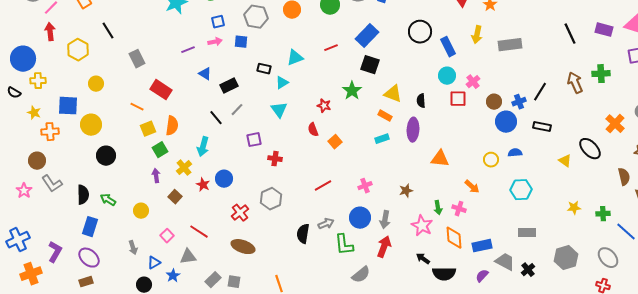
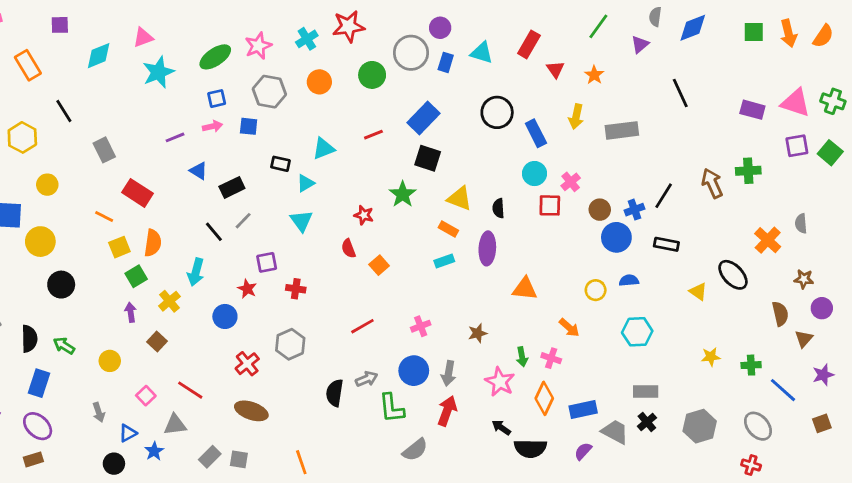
black line: (570, 34) -> (680, 93), moved
red star: (203, 185) -> (247, 289), moved
orange diamond: (454, 238) -> (544, 398), turned 30
black cross: (528, 270) -> (647, 422), moved

